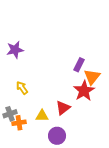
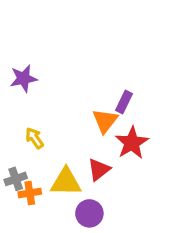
orange triangle: (92, 77) -> (105, 121), moved
yellow triangle: (42, 116) -> (66, 182), size x1.5

